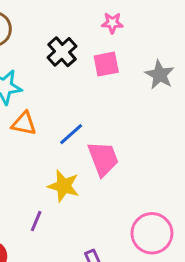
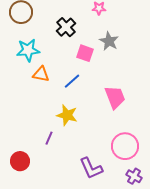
pink square: (106, 64) -> (85, 53), moved, turned 30
gray star: (160, 75) -> (109, 41), moved
pink trapezoid: (103, 159) -> (115, 97), moved

